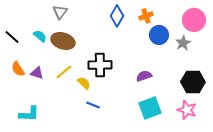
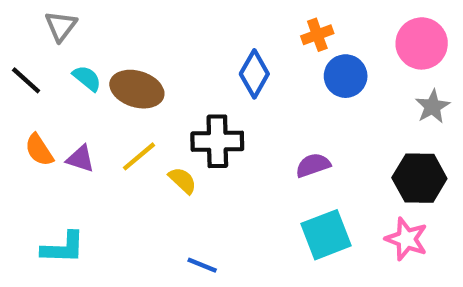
gray triangle: (60, 12) -> (61, 26), moved
blue diamond: (117, 16) -> (254, 74), moved
gray star: (183, 43) -> (432, 106), moved
blue line: (93, 105) -> (202, 265), moved

